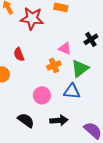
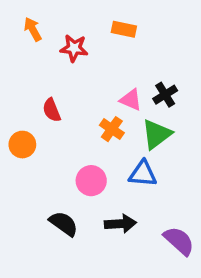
red star: (32, 18) -> (74, 48), size x0.7
black cross: (91, 39) -> (165, 95), moved
orange cross: (54, 65) -> (112, 129), turned -32

